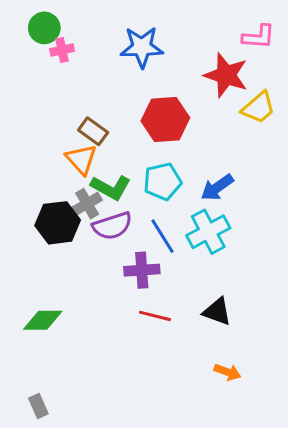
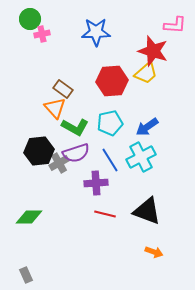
yellow trapezoid: (258, 108) -> (146, 73), moved
gray cross: (87, 204) -> (59, 163), moved
black triangle: (217, 311) -> (147, 211), size x1.4

